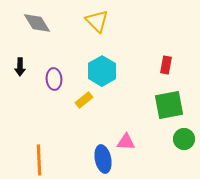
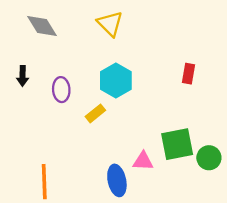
green square: (169, 105) -> (177, 144), moved

